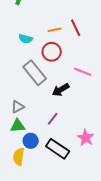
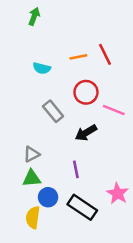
red circle: (52, 52) -> (86, 92), moved
gray rectangle: (35, 73) -> (53, 111), size x0.7
purple line: (53, 119) -> (76, 169), turned -48

